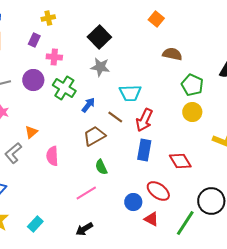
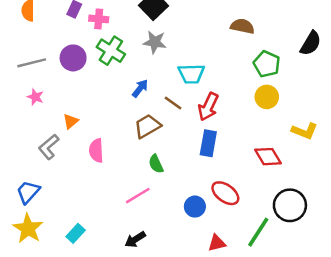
pink cross: (54, 57) -> (99, 19), moved
green cross: (64, 88) -> (111, 51), moved
red diamond: (180, 161) -> (268, 157), moved
red triangle: (151, 219) -> (217, 243), moved, turned -42

